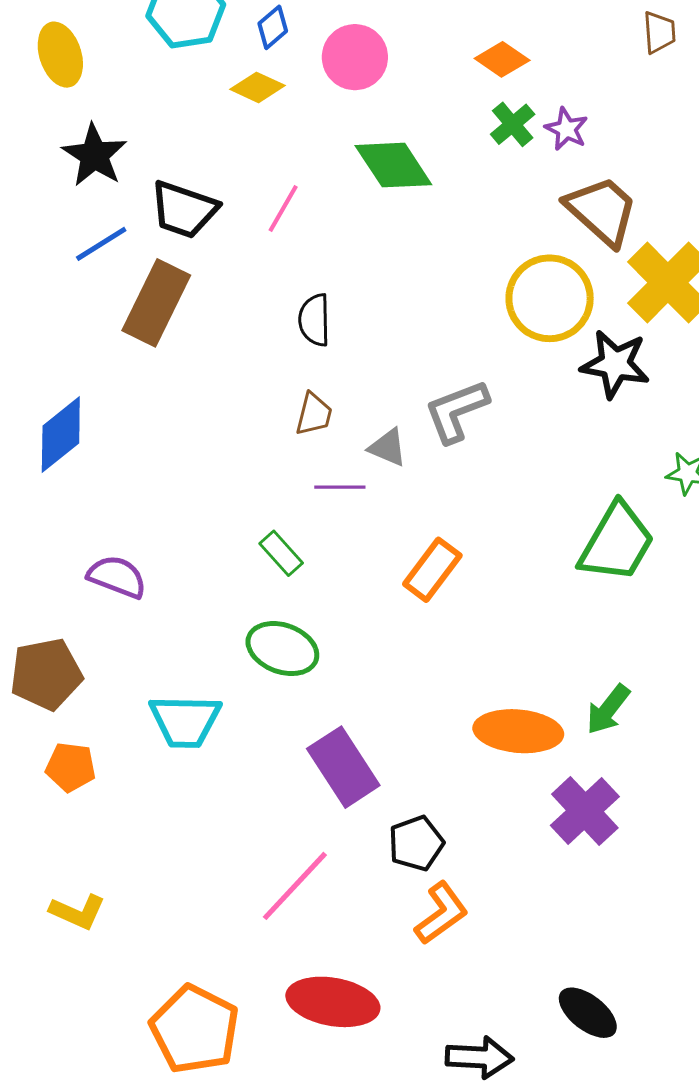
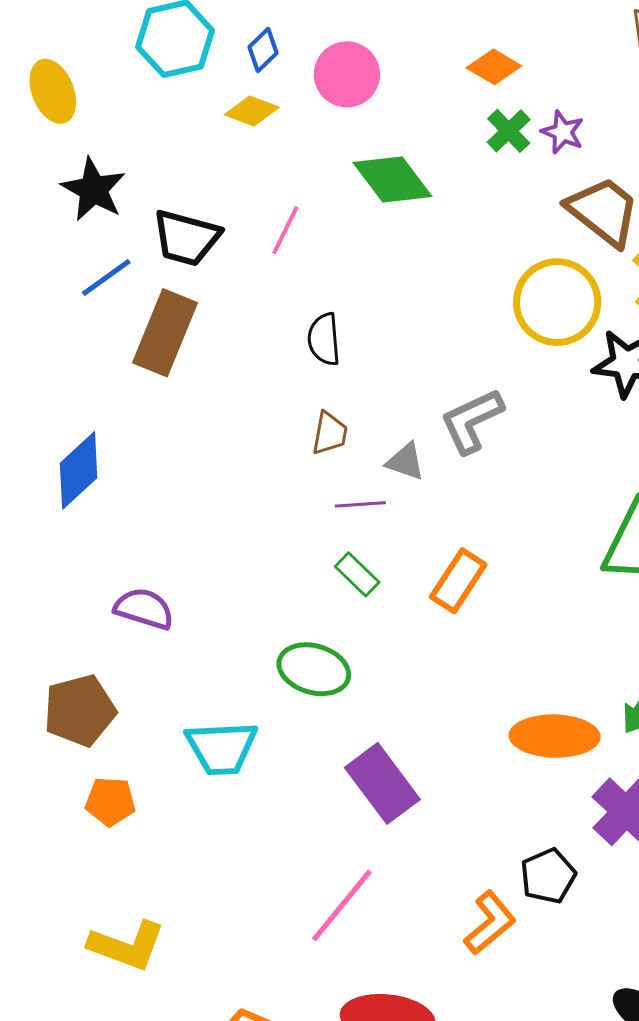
green rectangle: (281, 553) -> (357, 574), moved
black pentagon: (416, 843) -> (548, 876), moved
yellow L-shape: (78, 912) -> (127, 946), size x1.4

